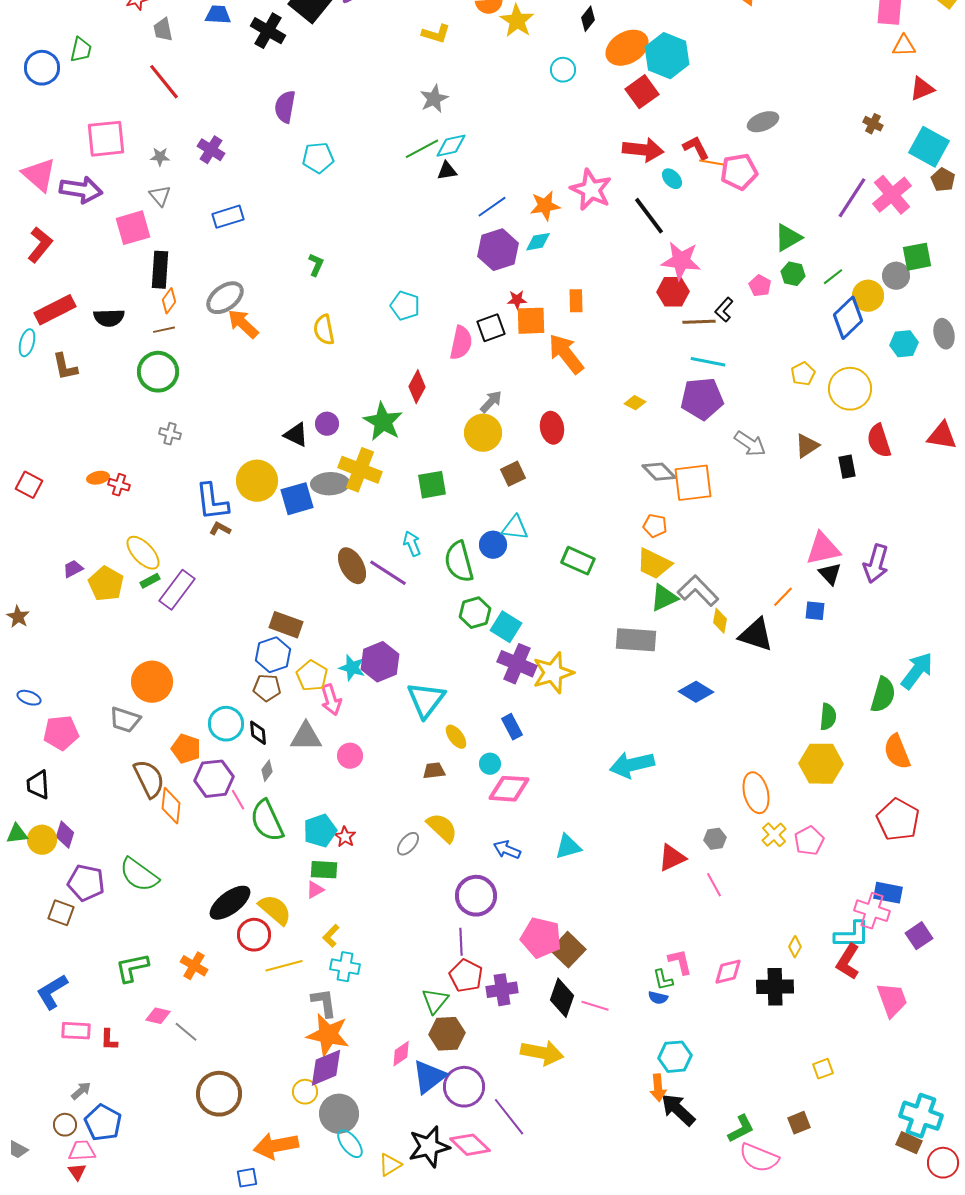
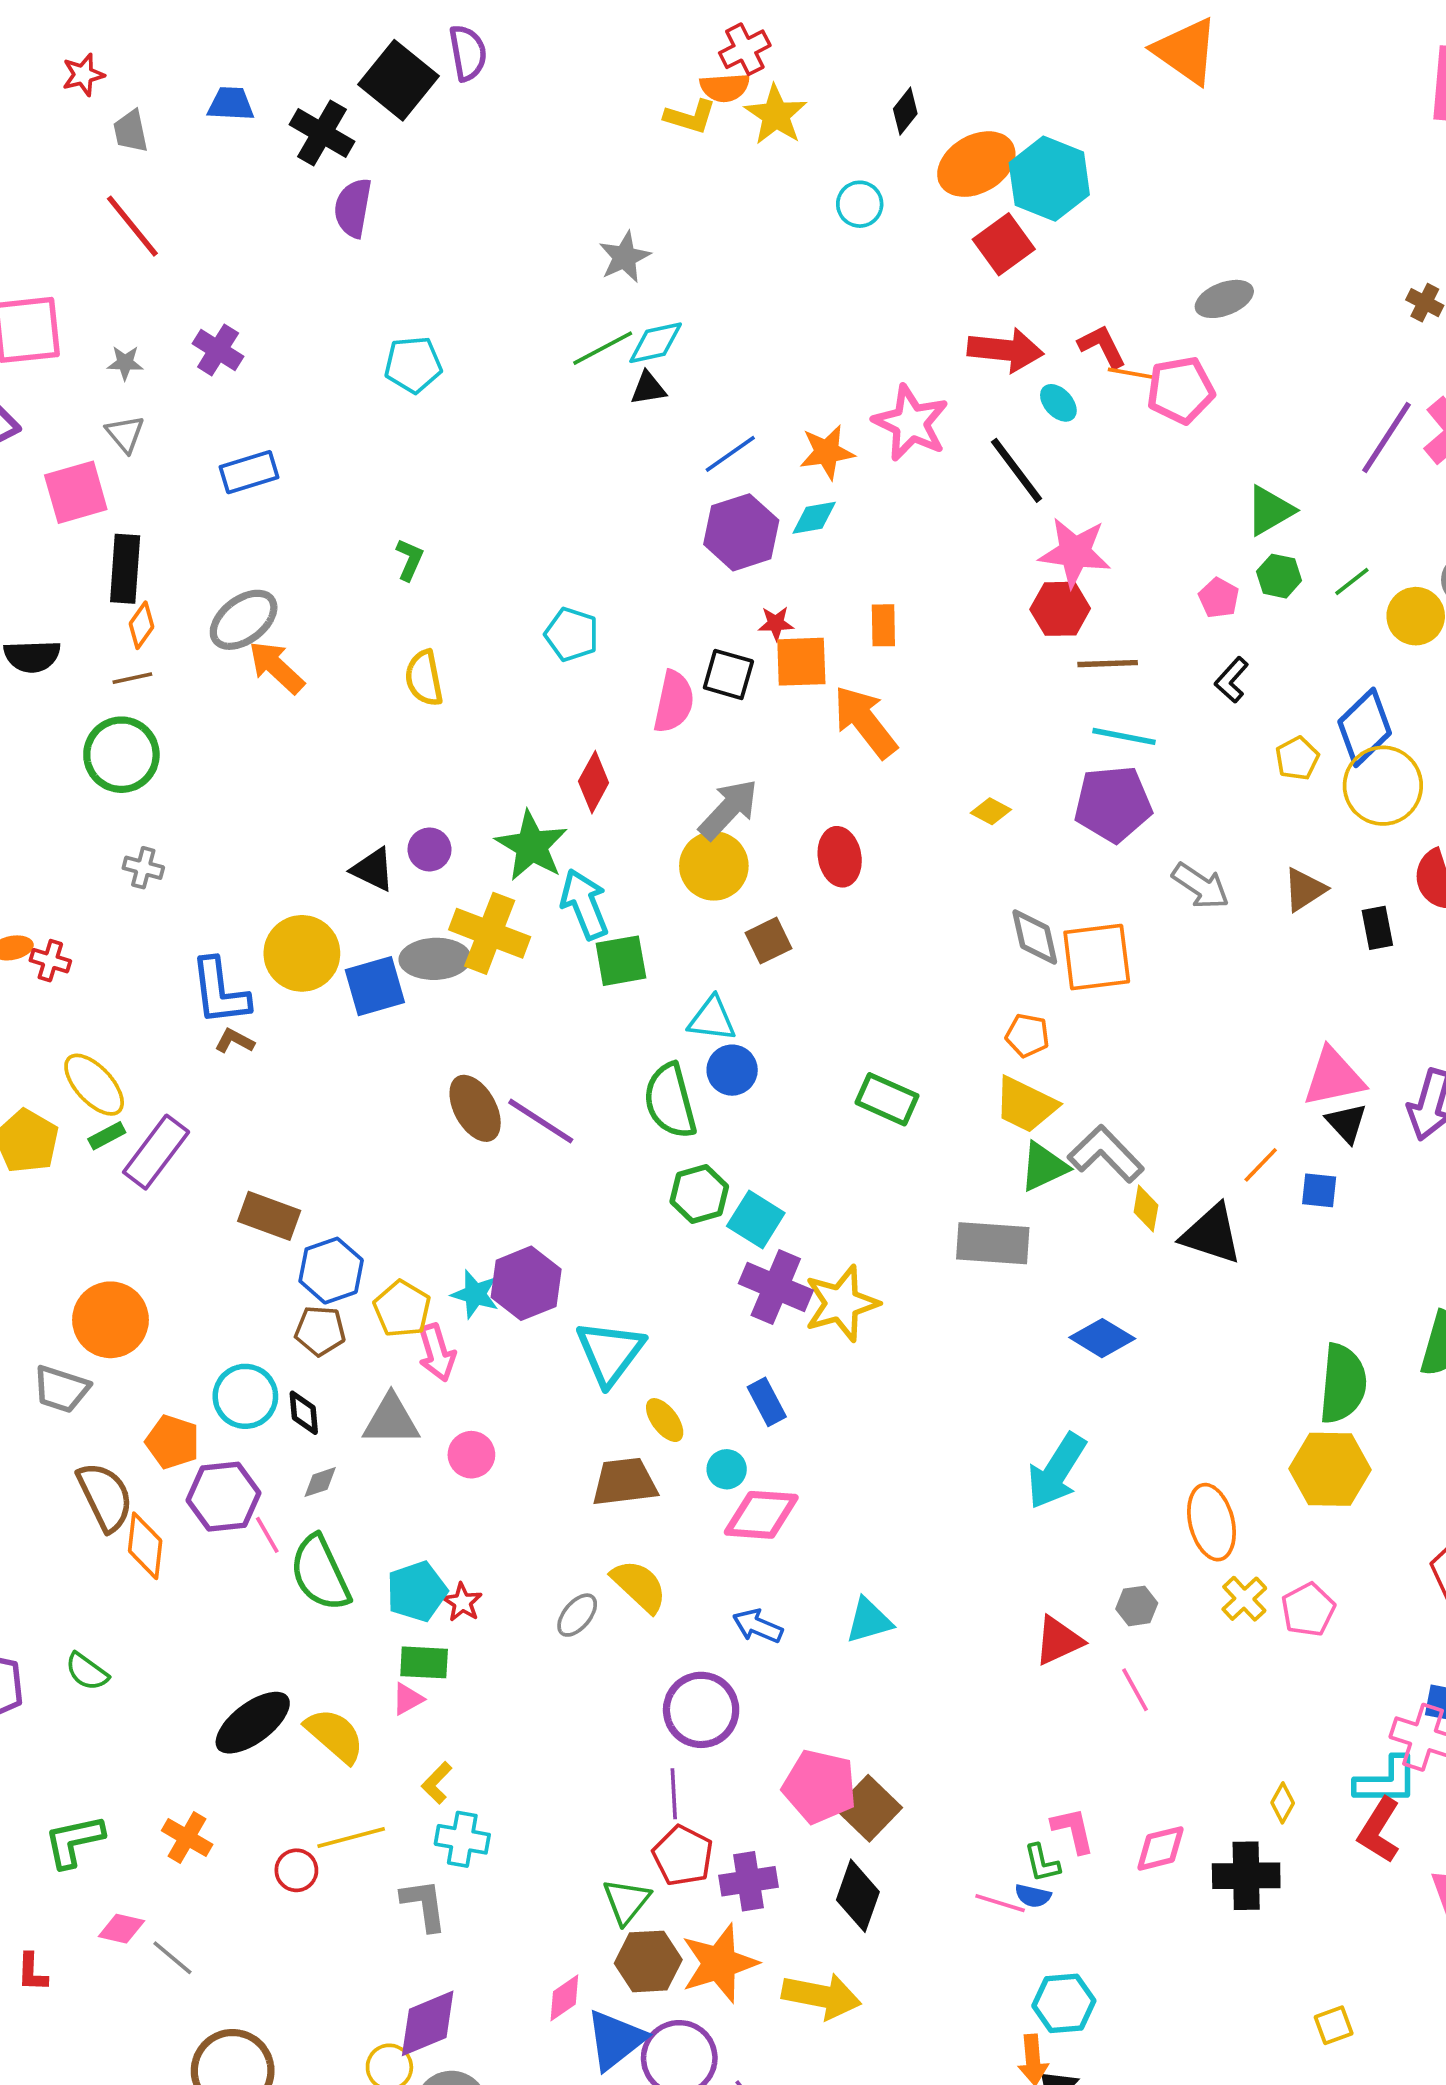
yellow L-shape: (436, 34) -> (690, 117), moved
purple semicircle: (285, 107) -> (353, 208), moved
black L-shape: (724, 310) -> (1232, 680), moved
blue diamond: (848, 318) -> (1365, 727), moved
black square: (491, 328) -> (728, 674), turned 36
gray arrow: (491, 402) -> (728, 809), size x1.5
gray diamond: (659, 472) -> (1035, 937), turned 32
cyan triangle: (515, 528) -> (712, 1019), moved
cyan arrow: (412, 544) -> (584, 904), moved, size x1.5
brown rectangle: (286, 625) -> (269, 1216), moved
green semicircle: (828, 717) -> (1343, 1384), size x1.6
cyan arrow: (632, 765) -> (1057, 1471), moved, turned -45
gray diamond: (267, 771) -> (320, 1482), turned 35
brown trapezoid: (434, 771) -> (625, 1482), size x1.6
green semicircle: (139, 875) -> (87, 1672), size x0.6
red circle: (254, 935) -> (296, 1870), moved, size x0.7
pink line: (595, 1006) -> (1000, 1903), moved
orange star: (328, 1035) -> (719, 1963), moved, turned -30

